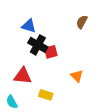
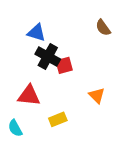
brown semicircle: (82, 22) -> (103, 28), turned -64
yellow rectangle: (46, 95) -> (58, 119), turned -40

